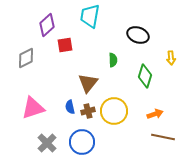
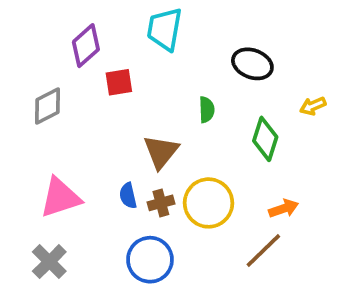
yellow arrow: (171, 58) -> (313, 106), turned 72
brown line: (163, 137) -> (263, 251), moved, turned -55
gray cross: (47, 143) -> (49, 262), moved

